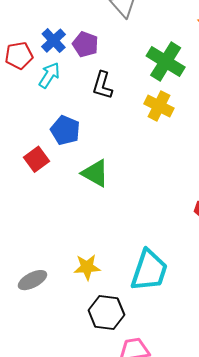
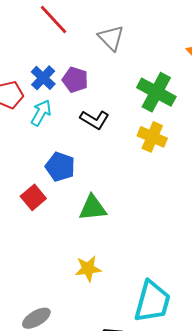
black L-shape: (102, 85) -> (95, 120), turned -72
green triangle: (95, 173) -> (93, 208), turned -32
yellow star: (87, 267) -> (88, 269), moved

